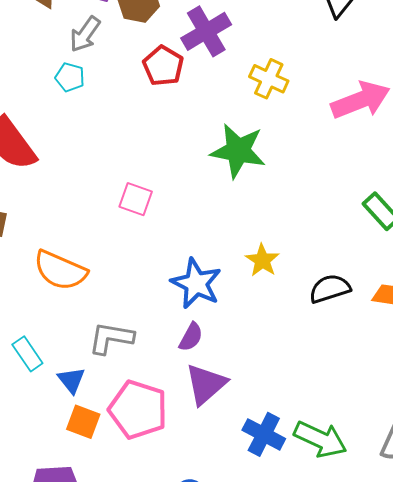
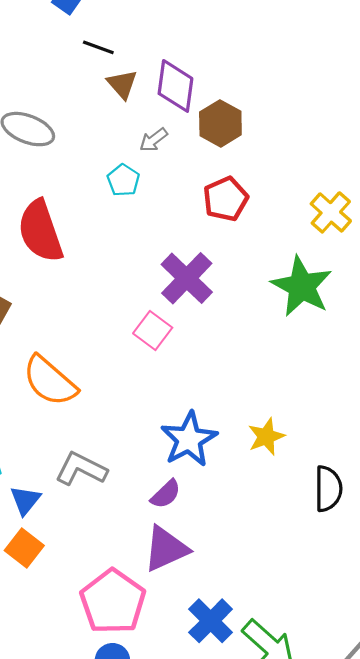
purple cross: (206, 31) -> (187, 278), moved, turned -33
gray arrow: (85, 34) -> (153, 140), size x0.7
yellow cross: (269, 79) -> (331, 212), moved
green star: (238, 151) -> (302, 286), moved
black semicircle: (330, 289) -> (328, 489), turned 90
pink pentagon: (138, 410) -> (113, 602), moved

